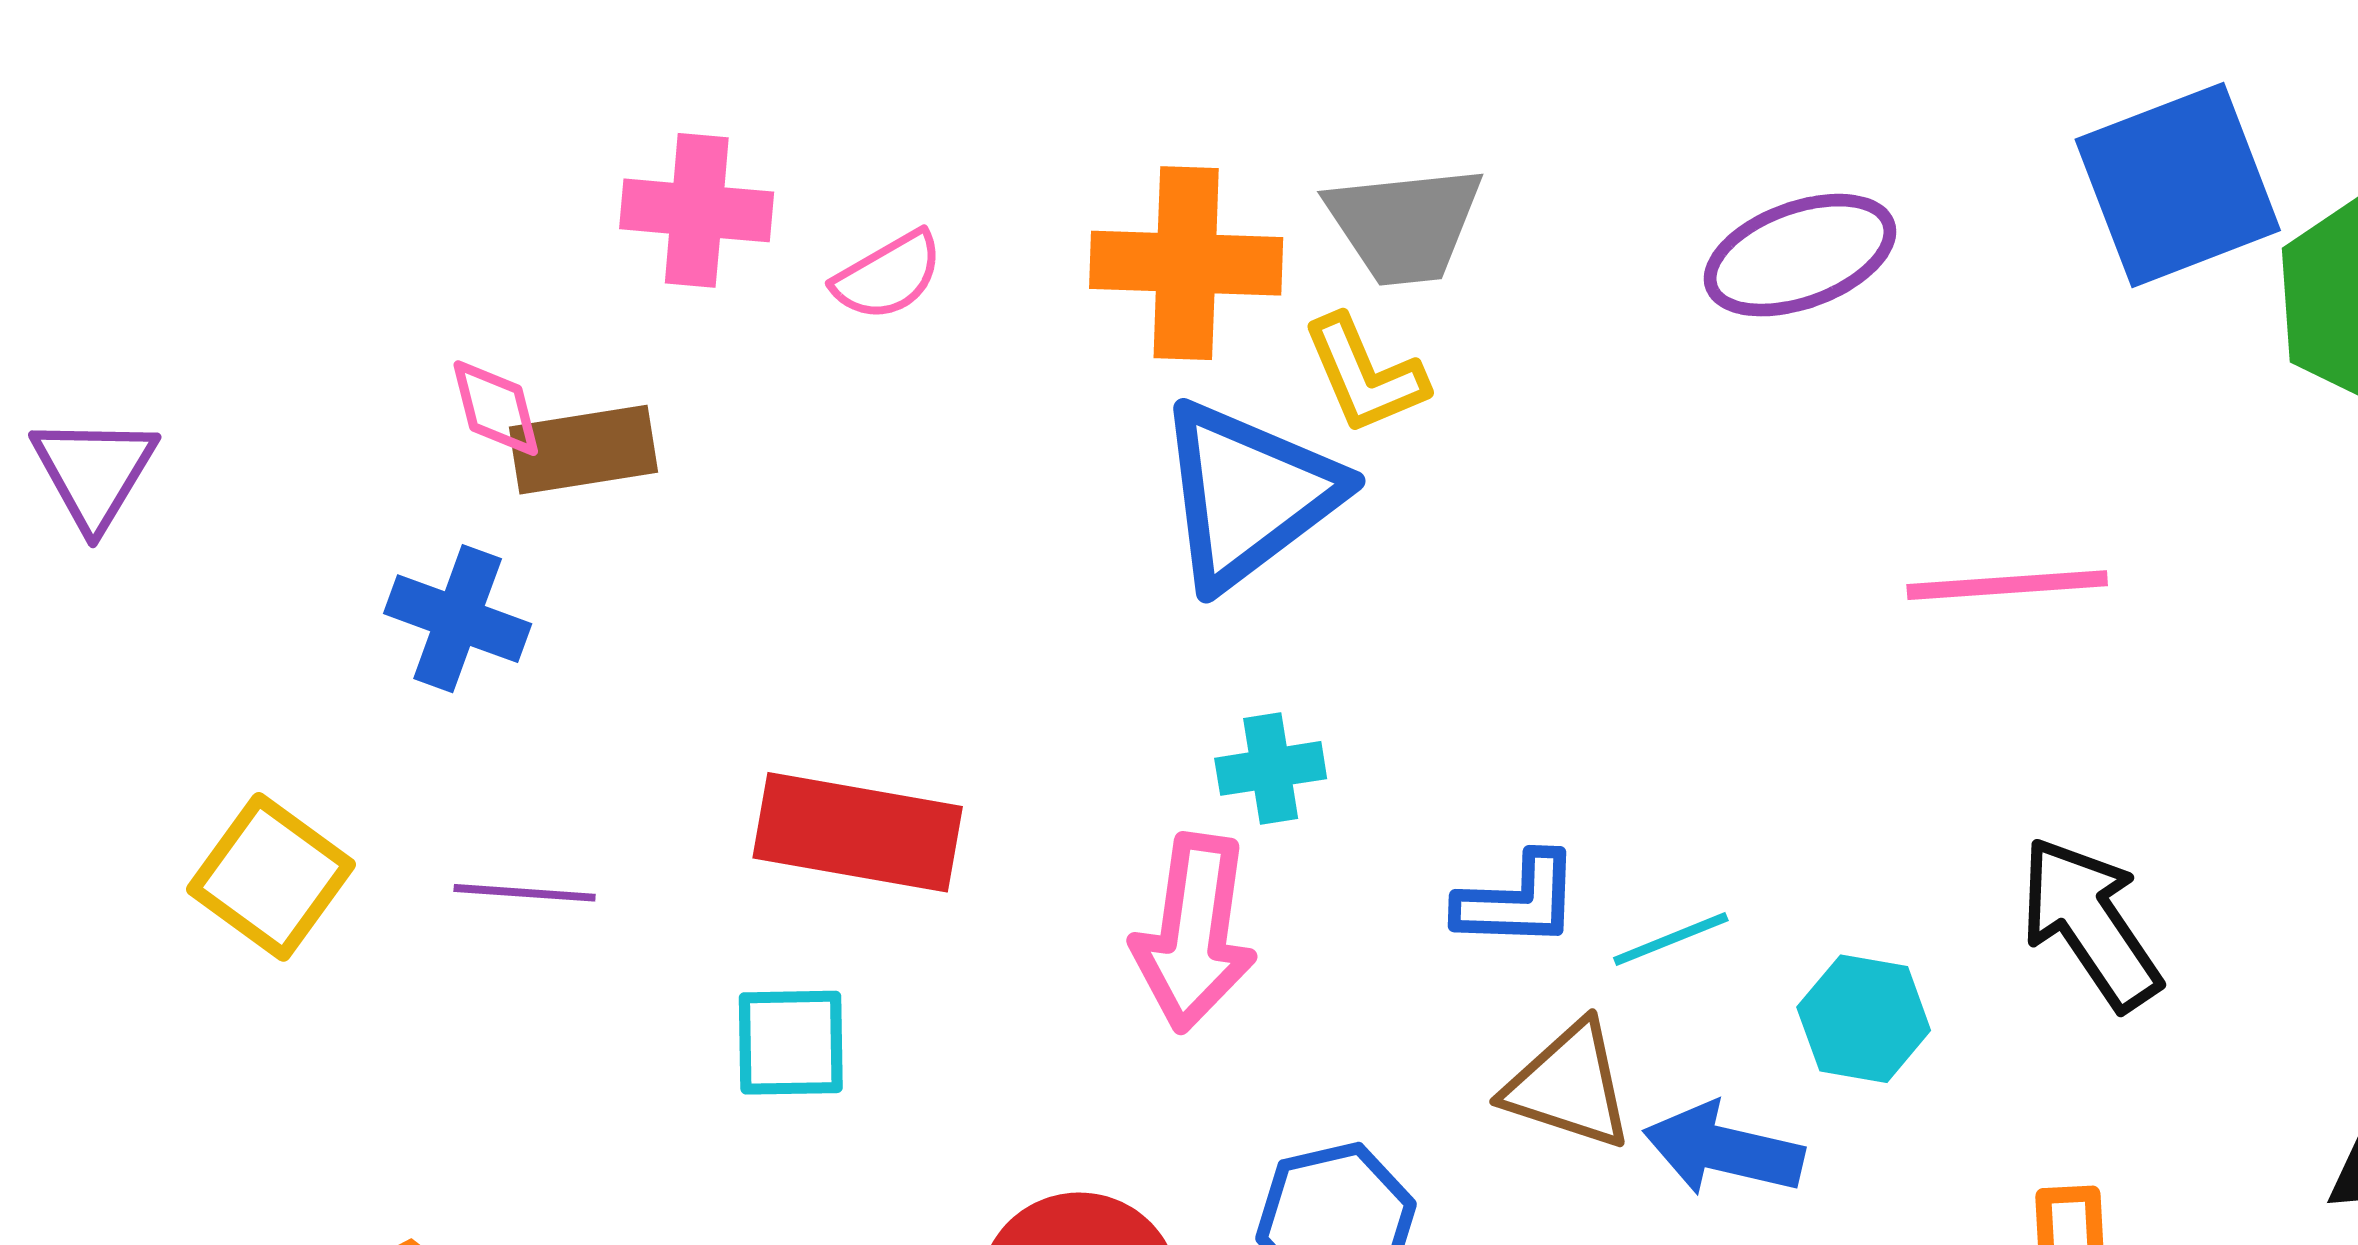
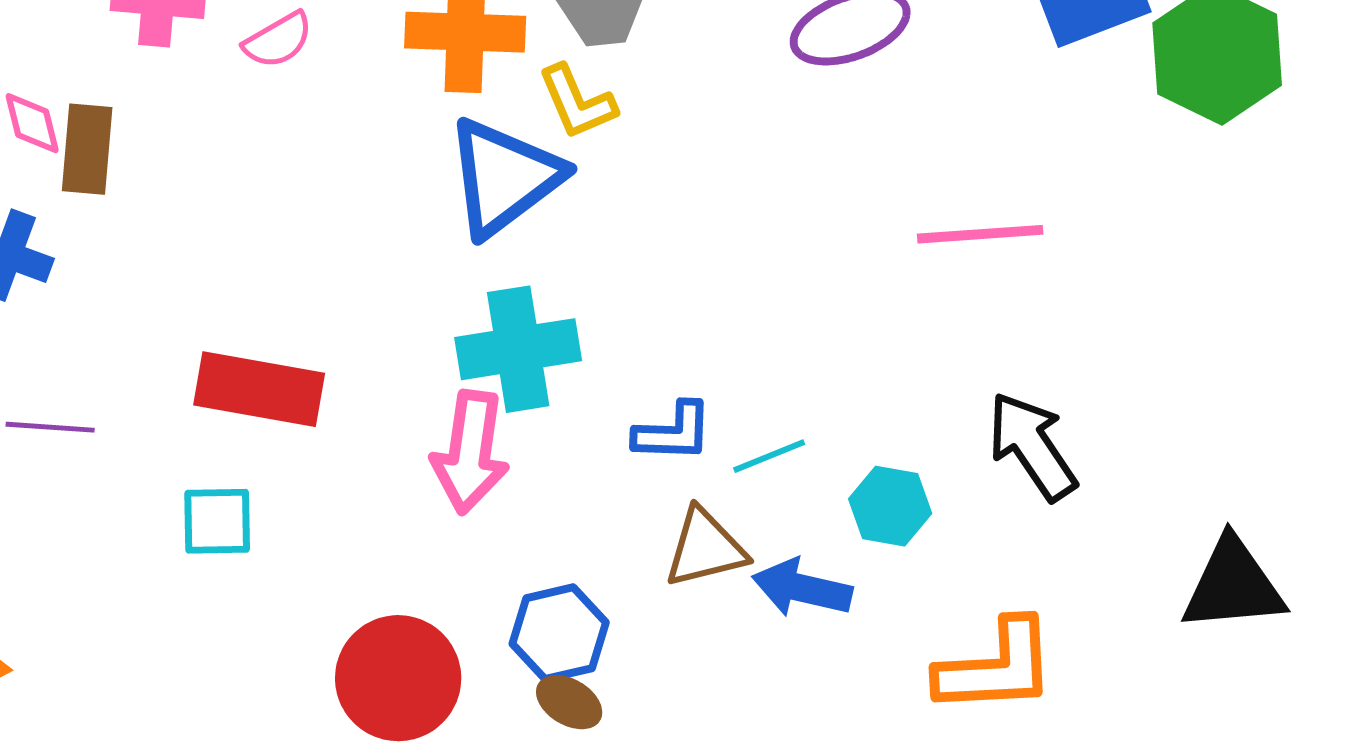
brown rectangle: (584, 450) -> (87, 149), turned -76
cyan cross: (1271, 768) -> (518, 349), size x1.8
brown triangle: (1569, 1086) -> (705, 548), turned -32

